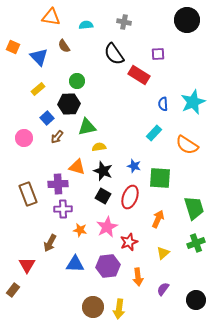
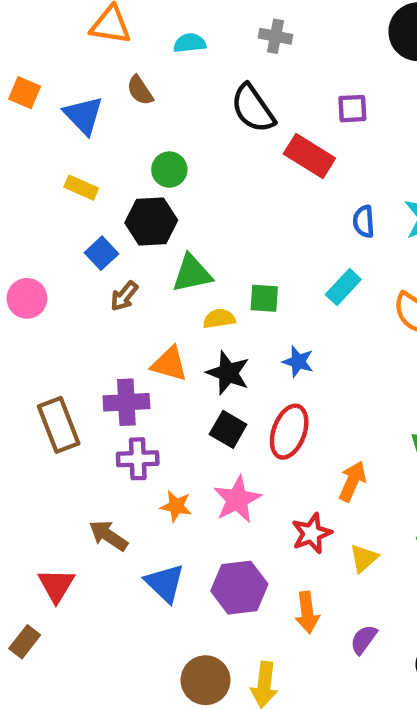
yellow rectangle: (38, 89) -> (81, 188), turned 64
pink circle: (24, 138) -> (27, 298), moved
green square: (160, 178) -> (264, 298), moved, size x0.6
red star: (129, 242) -> (312, 533), moved
brown arrow: (50, 243) -> (108, 536), turned 96
blue triangle: (75, 264) -> (165, 583), turned 42

